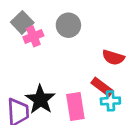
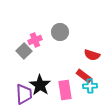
gray square: (22, 22) -> (24, 51), moved

